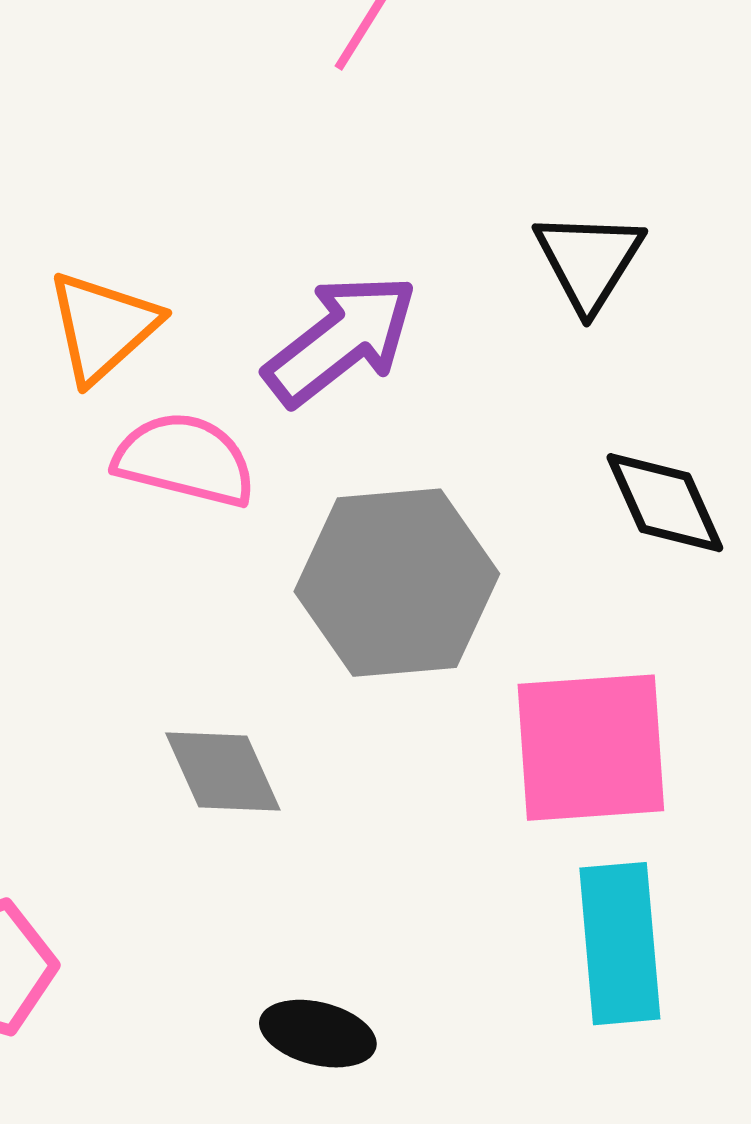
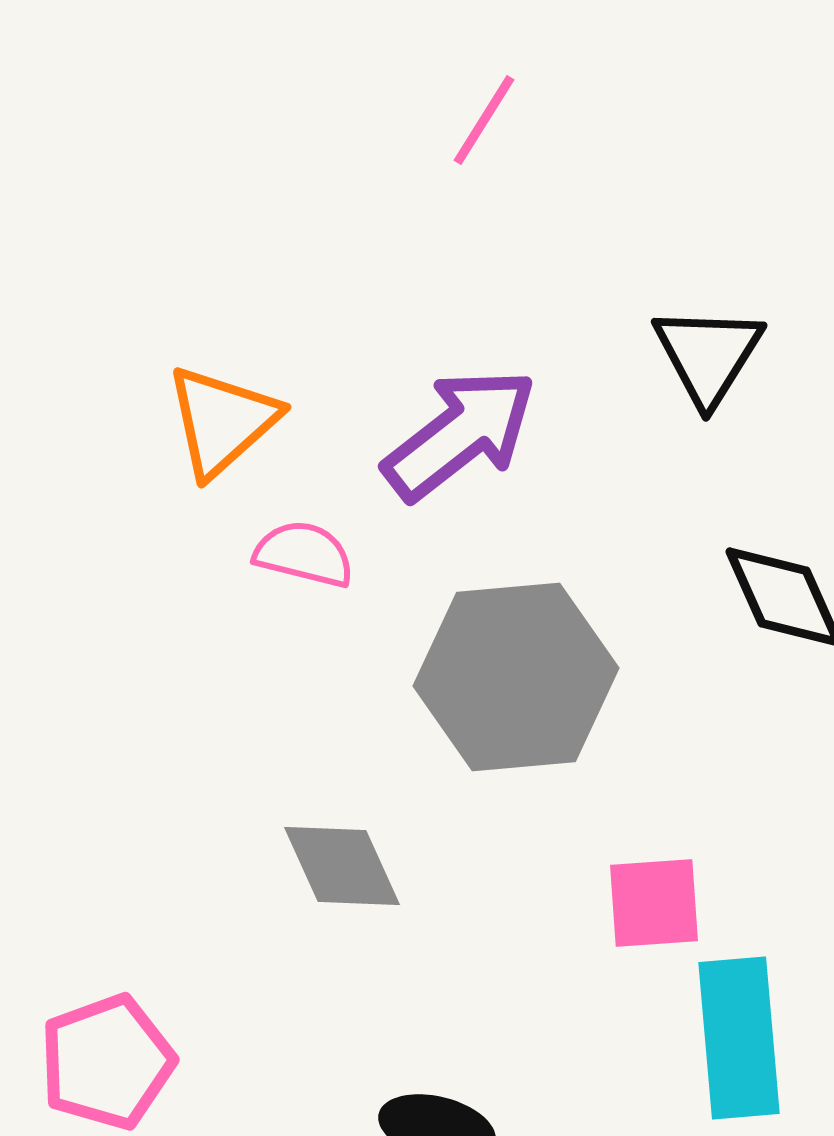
pink semicircle: (185, 460) -> (304, 554), size x0.7
pink square: (591, 748) -> (654, 903), moved, size x0.6

